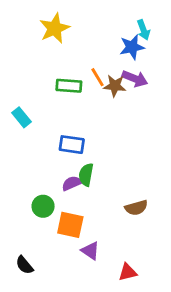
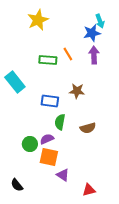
purple arrow: (135, 79) -> (94, 55), turned -114
brown star: (115, 86) -> (77, 91), moved
cyan rectangle: (22, 117) -> (15, 82), size x1.5
purple semicircle: (72, 183) -> (47, 139), moved
brown semicircle: (136, 208) -> (88, 128), moved

